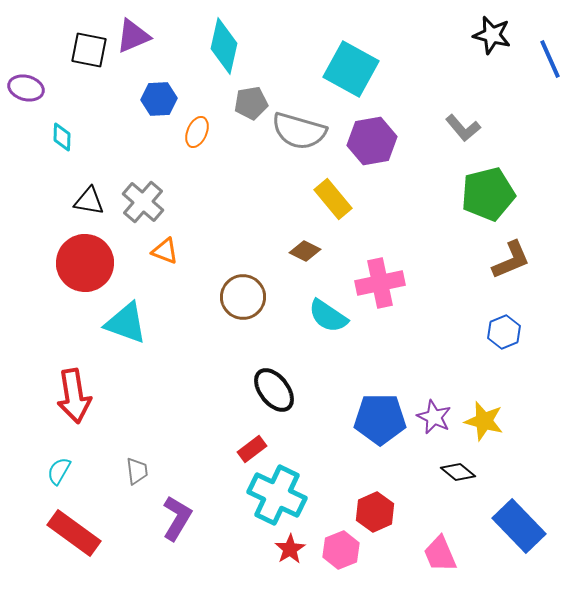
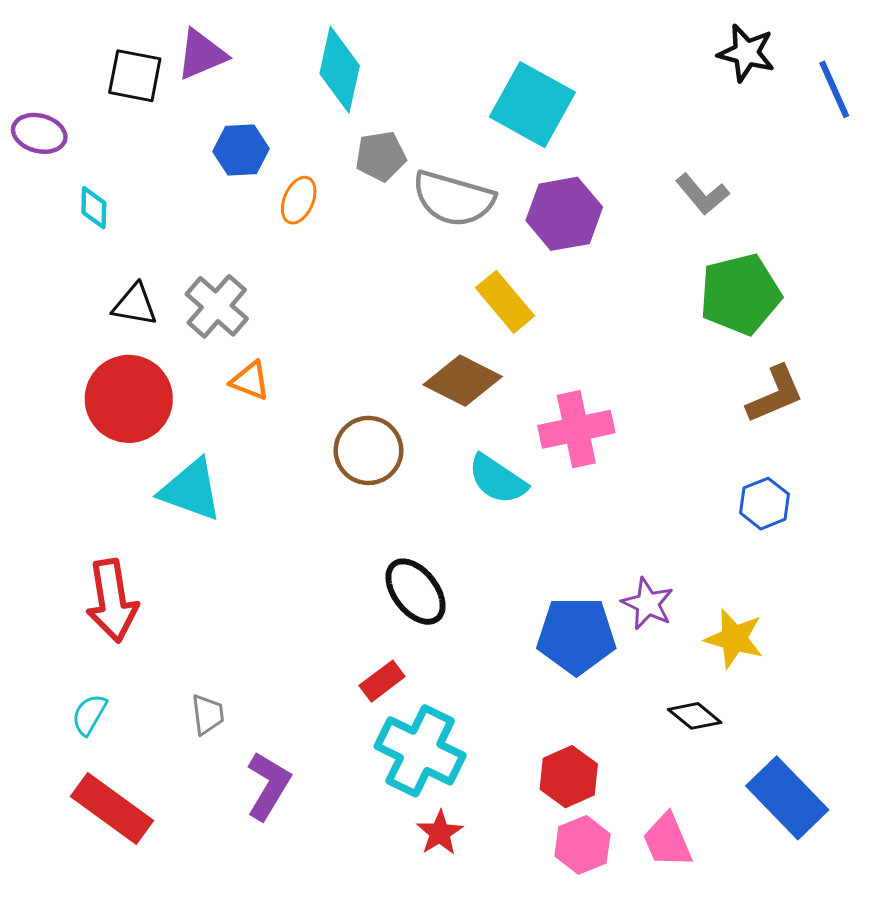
brown diamond: (305, 251) -> (463, 381), size x1.6
purple star: (434, 417) -> (648, 604), moved
pink hexagon: (341, 550) -> (582, 845), moved

